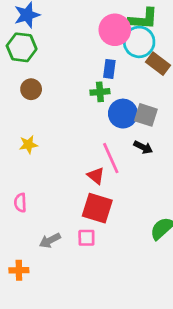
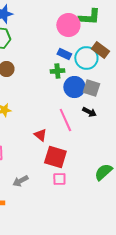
cyan circle: (139, 42) -> (86, 58), moved
blue rectangle: (109, 69) -> (64, 54), turned -72
red triangle: (96, 176) -> (40, 135), moved
pink square: (86, 238) -> (59, 179), moved

